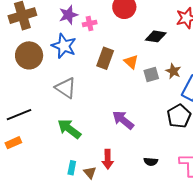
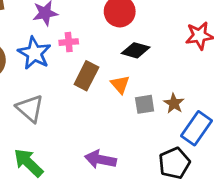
pink cross: (90, 23) -> (69, 42), moved
black diamond: (156, 36) -> (136, 50), moved
purple arrow: (123, 120) -> (100, 159), turned -35

